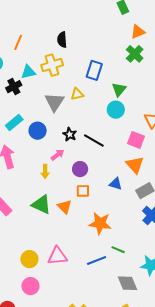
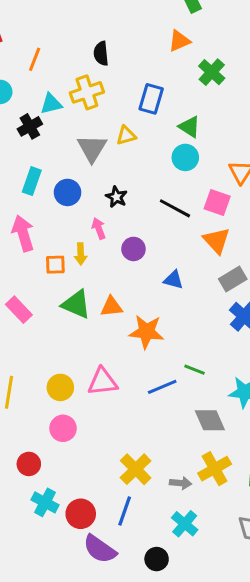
orange triangle: (138, 32) -> (179, 41), moved
green triangle: (119, 89) -> (189, 127), turned -35
cyan rectangle: (14, 123) -> (32, 181), turned -30
black line: (94, 140) -> (175, 208), moved
pink arrow: (57, 155) -> (99, 228), turned -72
blue triangle: (116, 184) -> (173, 280), moved
orange square: (83, 191) -> (55, 265), moved
orange triangle: (64, 207) -> (111, 307), turned -49
orange star: (100, 223) -> (146, 332), moved

